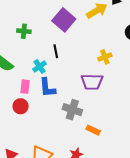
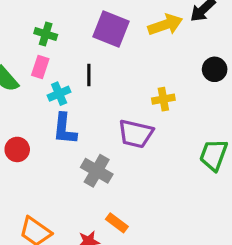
purple square: (64, 20) -> (111, 29), turned -30
pink rectangle: (25, 87) -> (40, 67), moved
orange rectangle: (93, 130) -> (117, 223), moved

